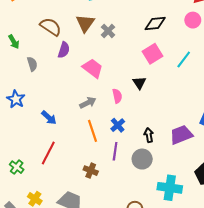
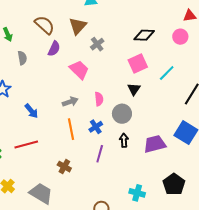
gray cross: (108, 31) -> (97, 44), moved
black triangle: (139, 83) -> (134, 89), moved
purple line: (115, 151) -> (100, 154), moved
red line: (48, 153) -> (26, 145), turned 40
gray circle: (142, 159) -> (122, 114), moved
cyan cross: (170, 188) -> (137, 193), size x0.7

